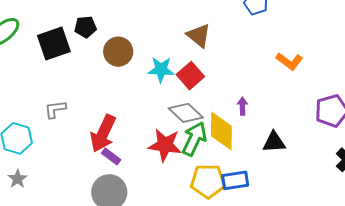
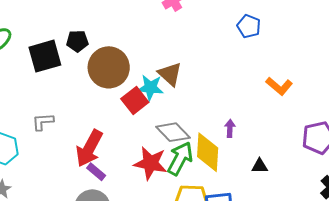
brown triangle: (199, 36) -> (170, 74), moved
brown circle: (118, 52) -> (109, 67), size x1.4
red square: (190, 76) -> (135, 101), moved
black triangle: (274, 142) -> (260, 166), size x0.7

